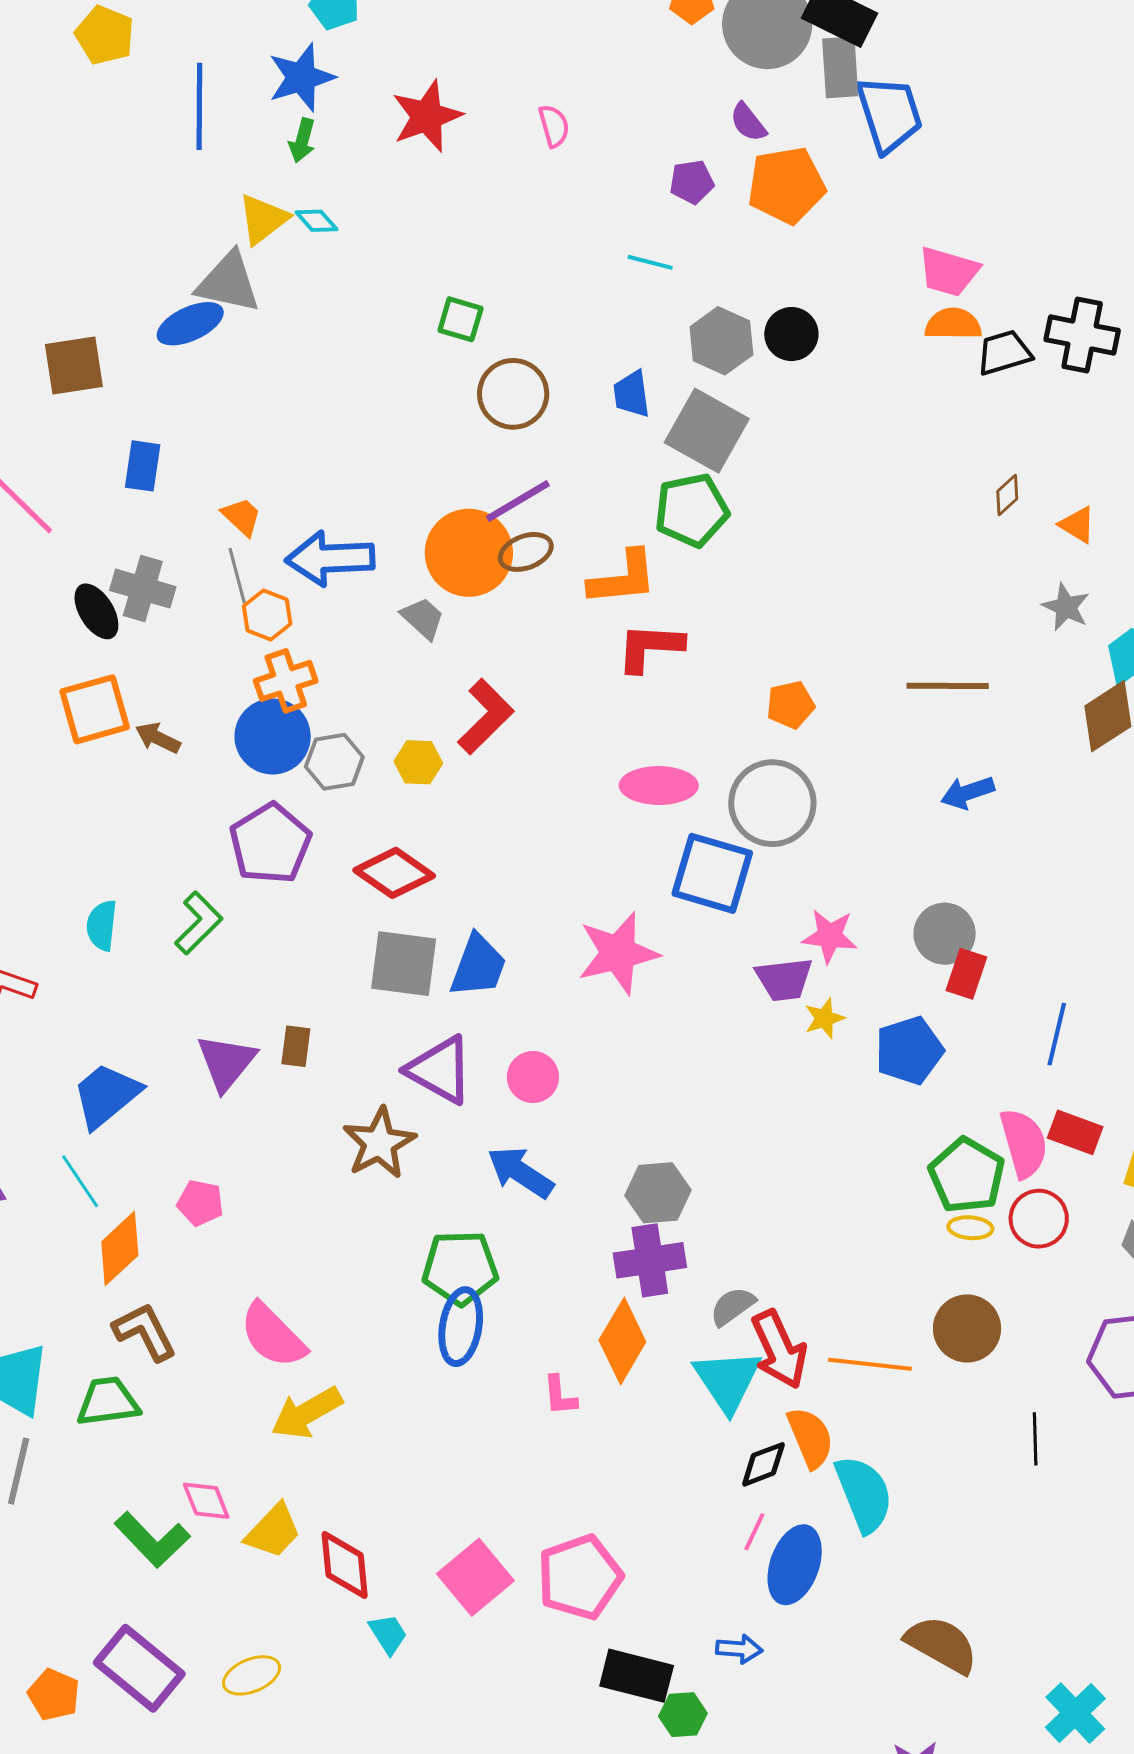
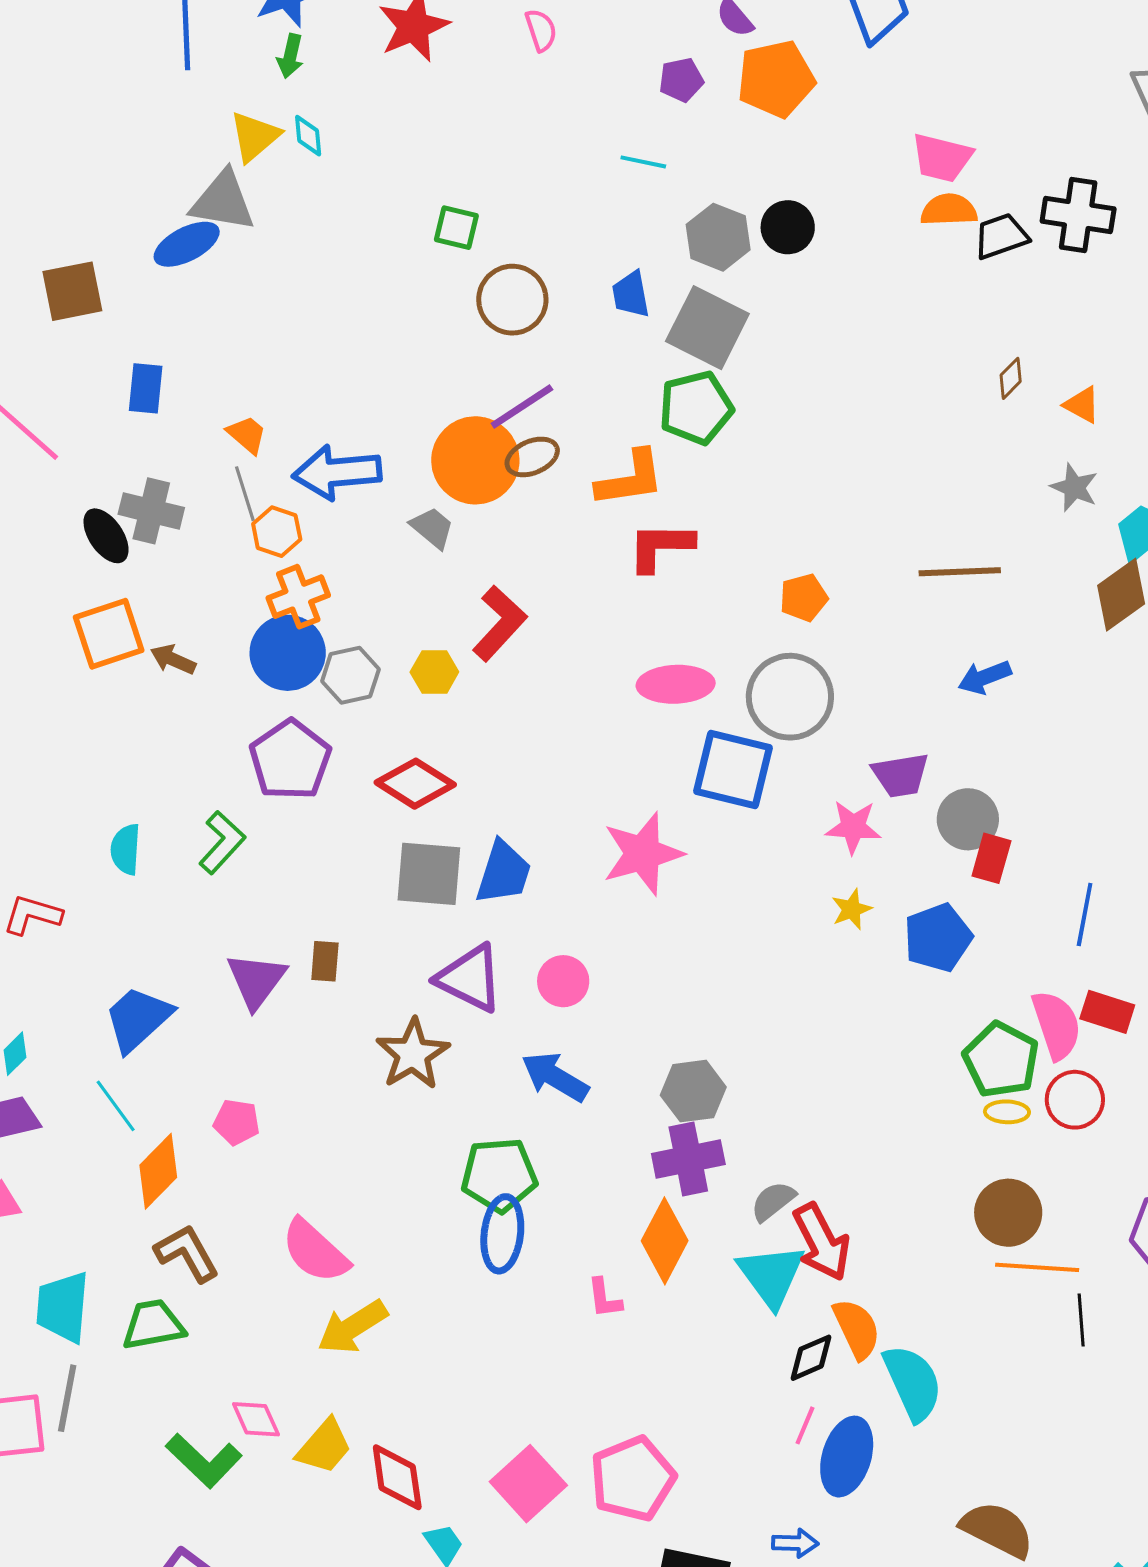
cyan diamond: (316, 221) -> (308, 136), turned 39
purple trapezoid: (784, 979) -> (901, 775), moved
orange line: (870, 1364) -> (1037, 1267), moved

